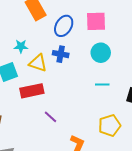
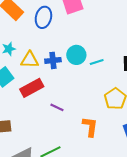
cyan circle: (101, 53) -> (76, 55), moved
blue cross: (61, 54) -> (53, 60), moved

